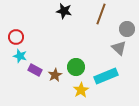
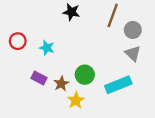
gray circle: (127, 29) -> (133, 30), moved
cyan star: (20, 56) -> (47, 48), moved
yellow star: (81, 90) -> (76, 100), moved

